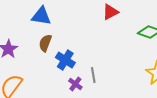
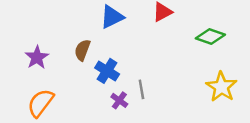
blue triangle: (41, 16) -> (112, 17), moved, turned -35

